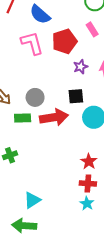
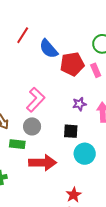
red pentagon: (64, 41) -> (72, 64), moved
pink L-shape: (32, 43) -> (36, 100), moved, turned 50
red arrow: (54, 117) -> (43, 163), moved

